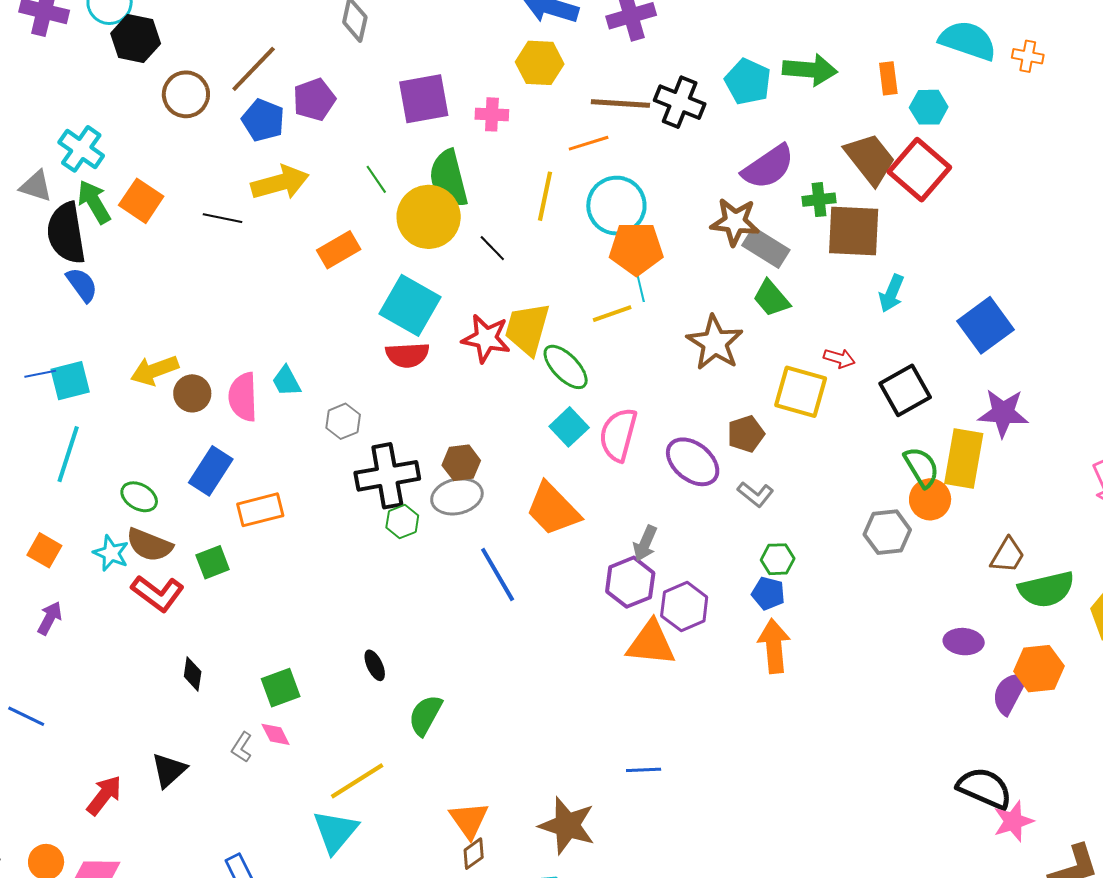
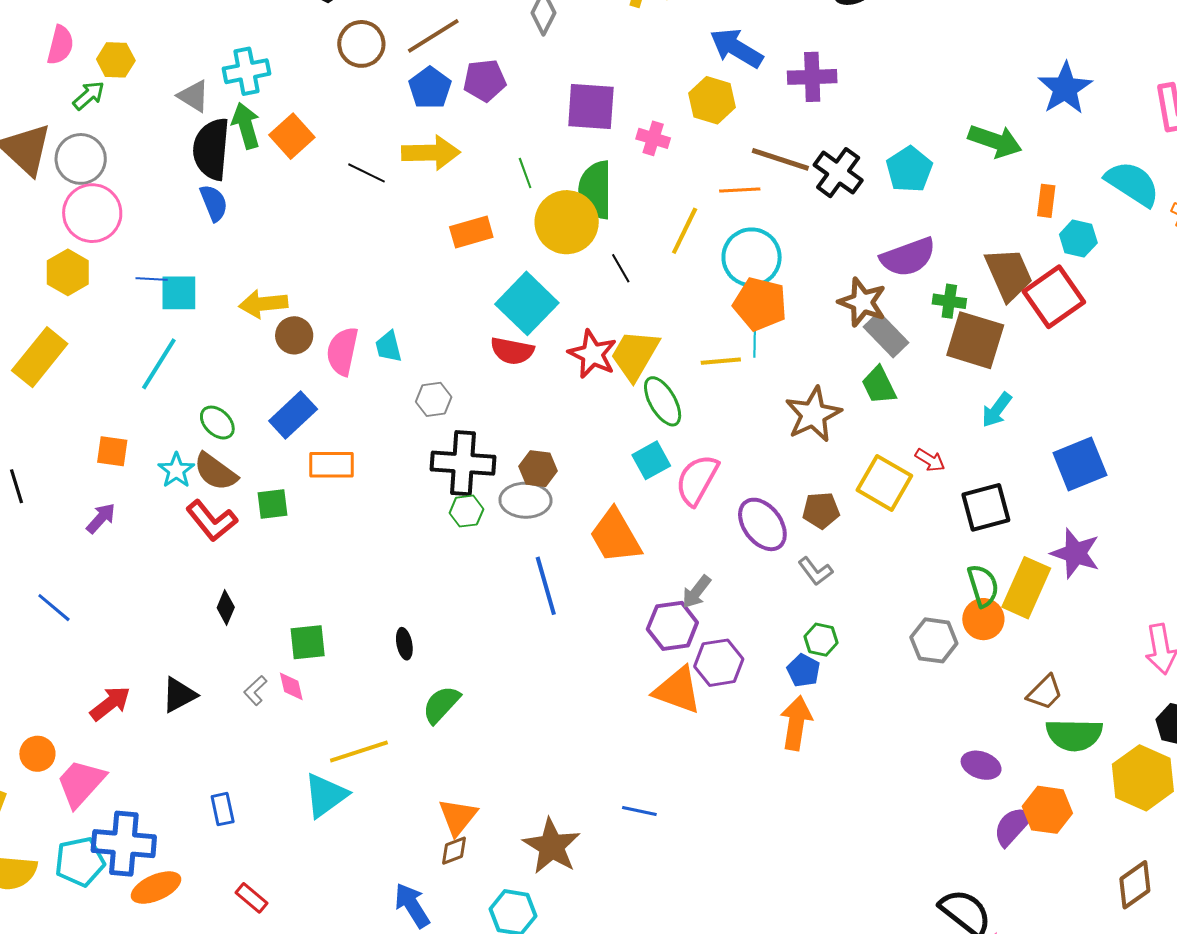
green arrow: (810, 70) -> (995, 141), moved
cyan cross: (81, 149) -> (246, 71), turned 30
orange square: (44, 550) -> (112, 451), turned -36

